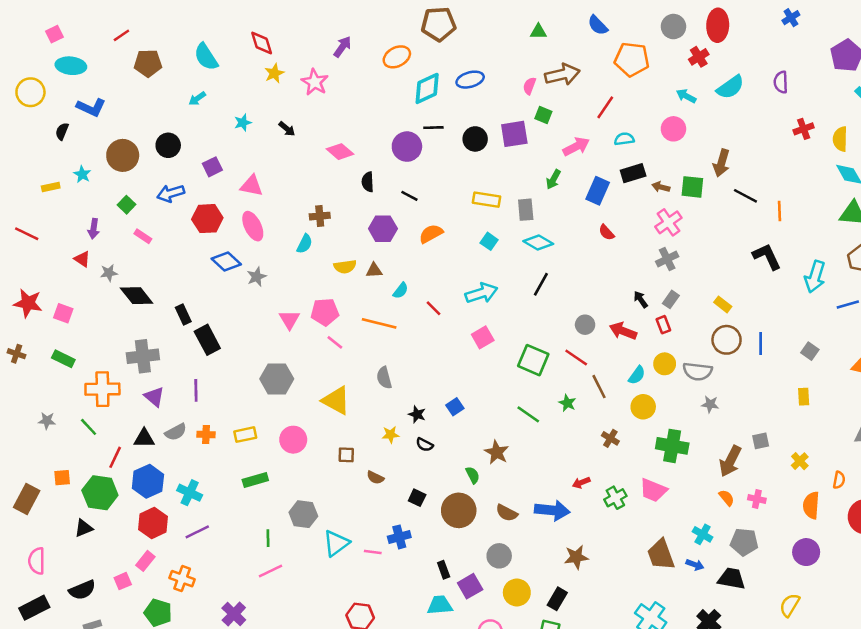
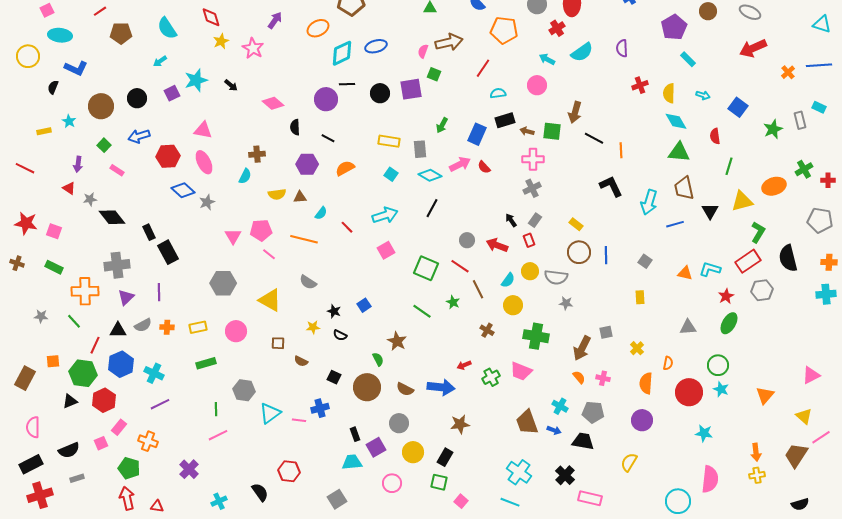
cyan star: (243, 123) -> (196, 80), size x1.6
pink arrow: (576, 147) -> (460, 164), moved
purple square: (212, 167) -> (172, 93), moved
pink cross: (668, 222) -> (533, 159), turned 35
gray semicircle: (384, 378) -> (308, 282), turned -42
purple triangle: (154, 397) -> (126, 297), turned 36
red hexagon: (153, 523) -> (104, 400), moved

